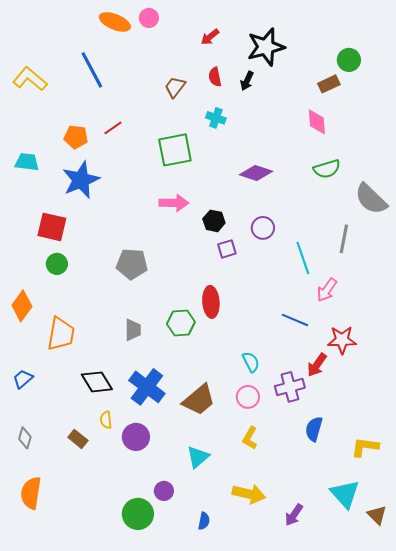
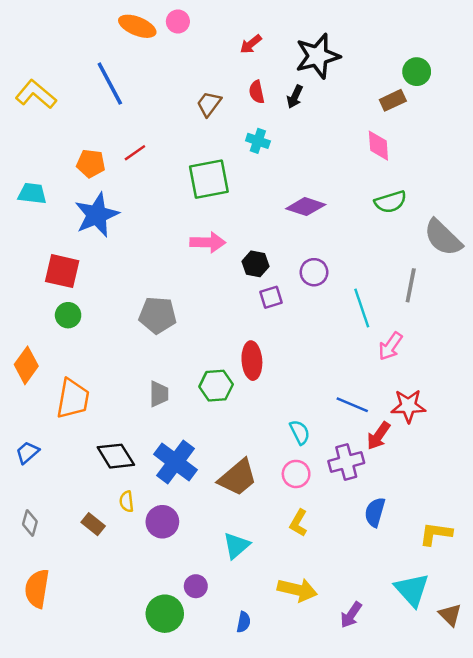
blue line: (295, 320) -> (352, 405), moved

